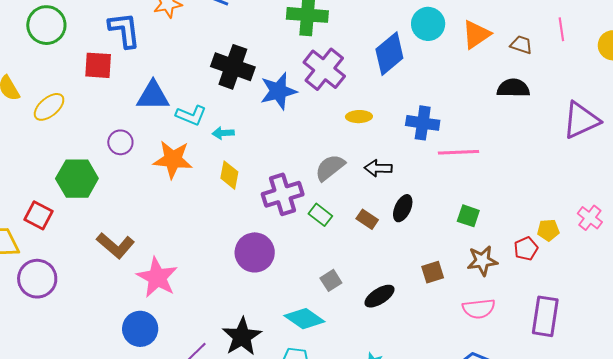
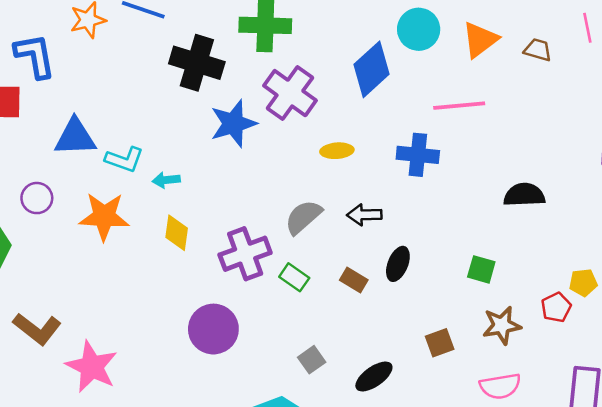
black cross: (233, 67) -> (197, 63), moved
black semicircle: (513, 88) -> (524, 195), moved
pink line: (459, 152) -> (459, 106), moved

